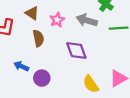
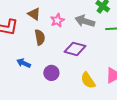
purple diamond: (76, 50) -> (75, 49), turned -55
purple circle: (42, 78) -> (51, 73), moved

